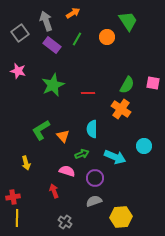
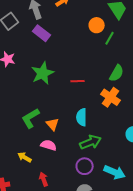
green line: (77, 39) -> (110, 38), moved
green arrow: (82, 154) -> (91, 142), moved, size x1.5
cyan arrow: (115, 157) -> (115, 172), moved
yellow arrow: (26, 163) -> (25, 157), moved, turned 136
pink semicircle: (67, 171) -> (49, 145), moved

